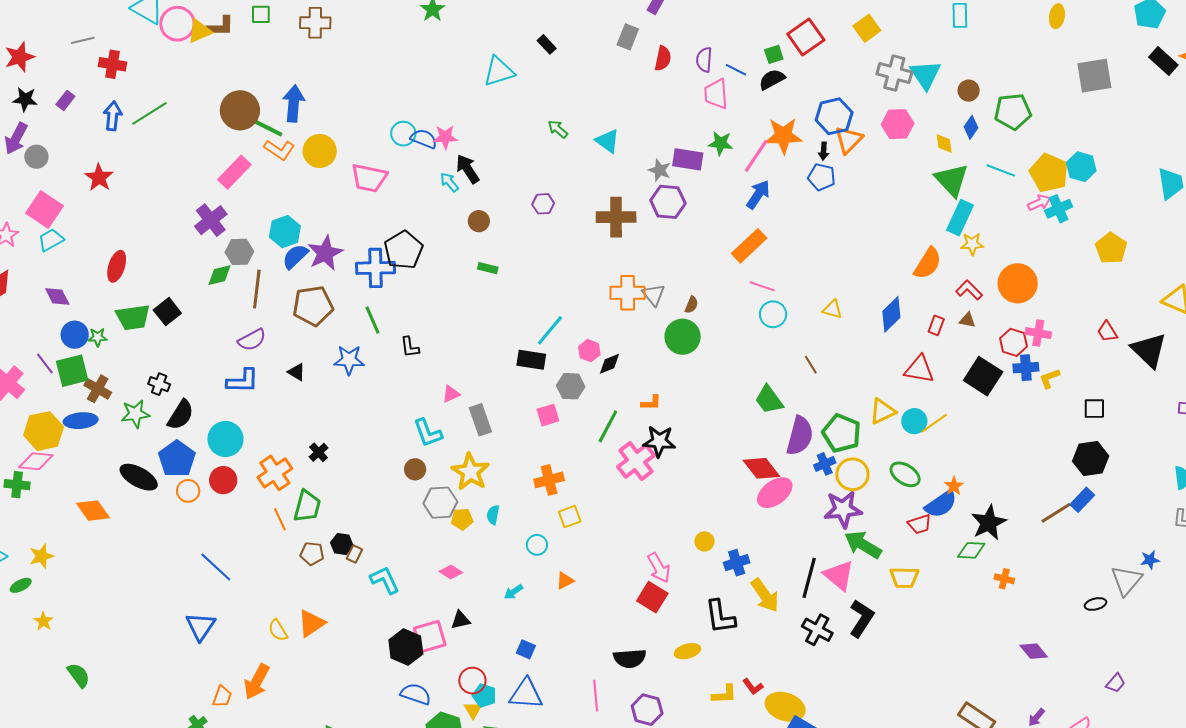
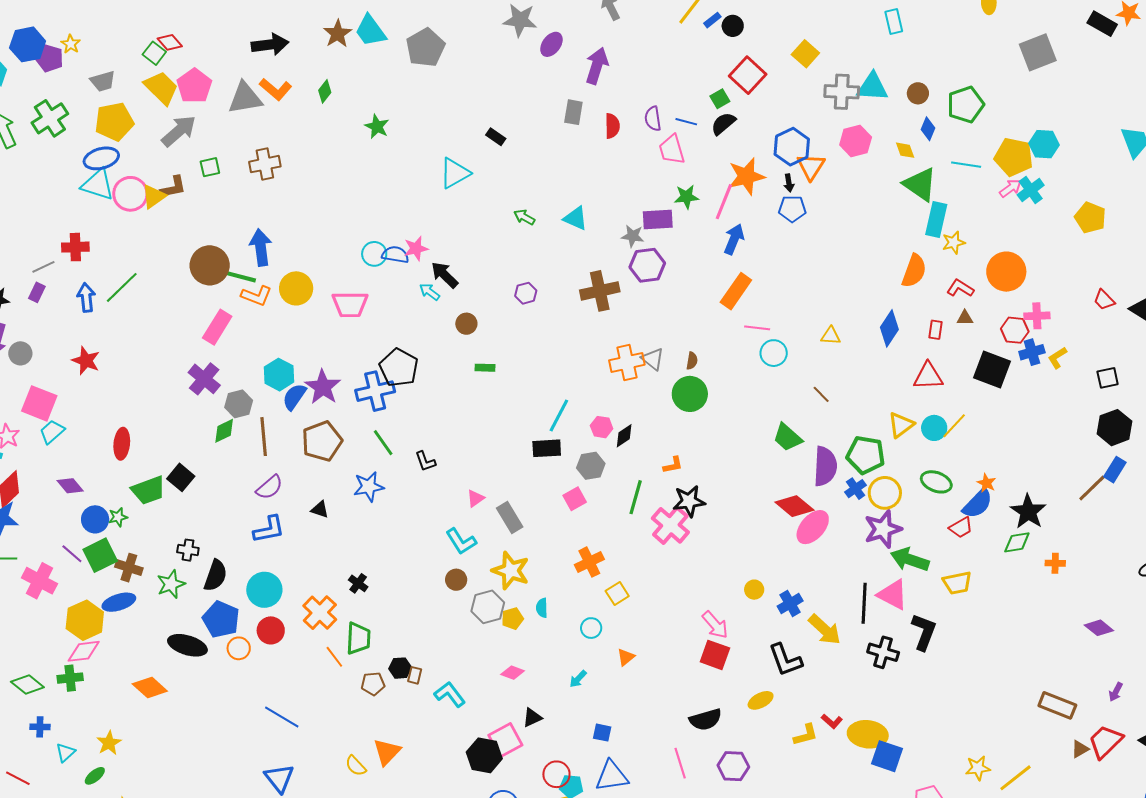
gray line: (83, 40) -> (43, 267), moved
cyan triangle: (925, 75) -> (872, 87), turned -40

